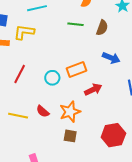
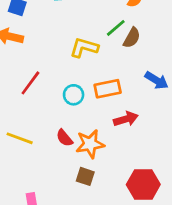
green line: (75, 24) -> (116, 28), turned -56
brown semicircle: (102, 28) -> (132, 38), moved
yellow L-shape: (24, 32) -> (84, 48), moved
red semicircle: (43, 111) -> (64, 138), moved

